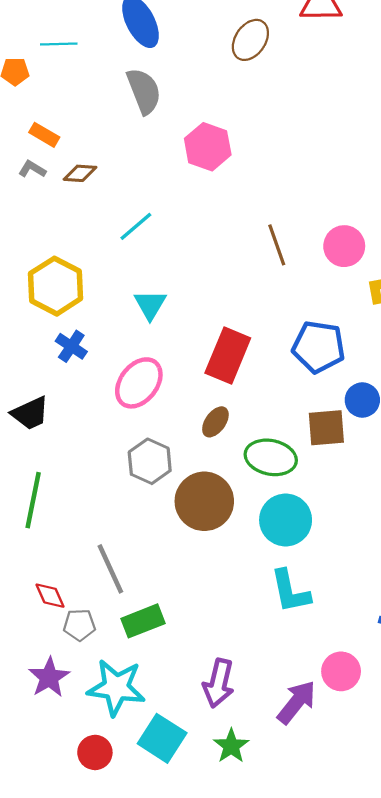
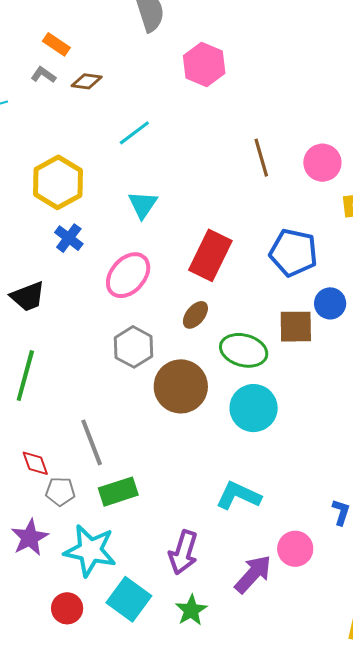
cyan L-shape: (290, 591) -> (238, 496), moved, turned 123

